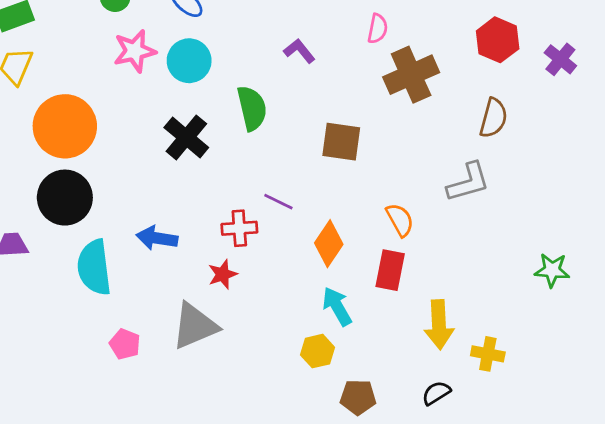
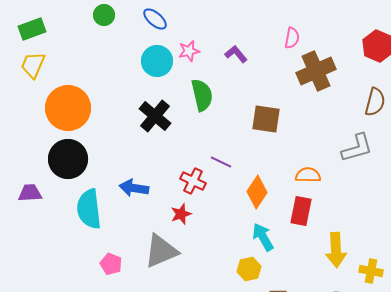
pink star: (135, 51) -> (189, 51), moved, size x0.7
orange semicircle: (400, 220) -> (308, 175), turned -60
red cross: (239, 228) -> (193, 181), turned 30

